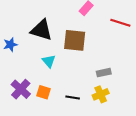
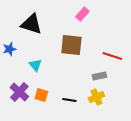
red line: (120, 23) -> (112, 56), moved
black triangle: (41, 30) -> (31, 24), moved
cyan triangle: (49, 61) -> (35, 65), moved

